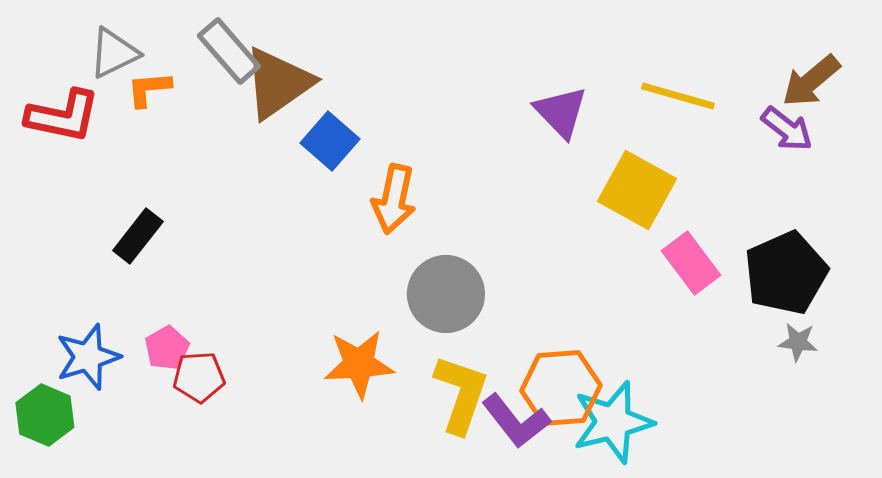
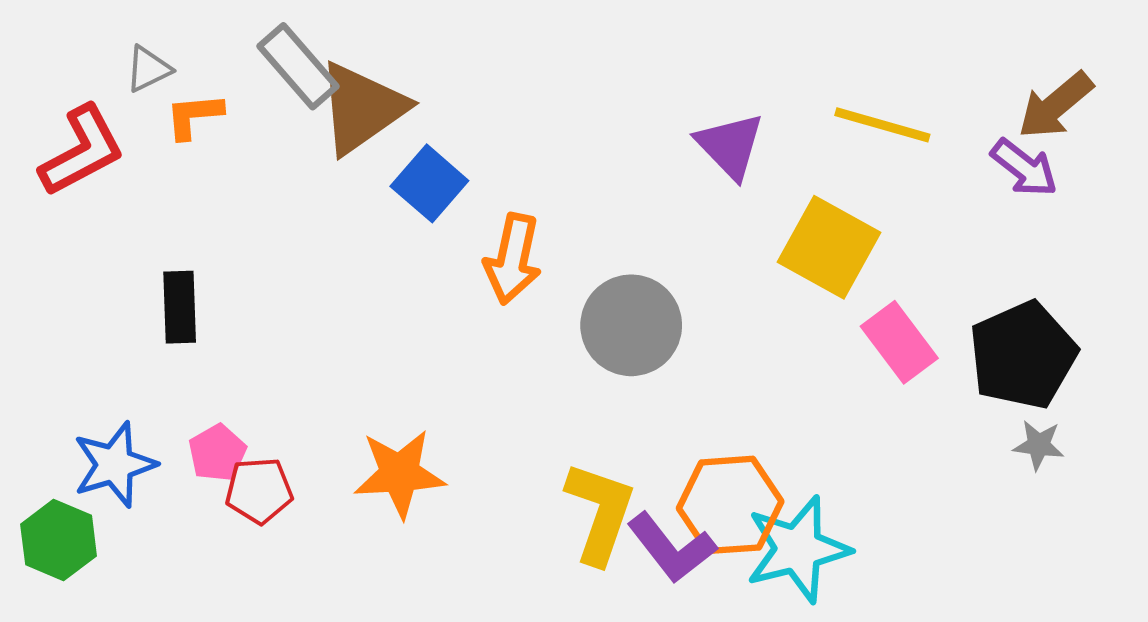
gray triangle: (114, 53) -> (148, 69), size x0.7
red L-shape: (63, 116) -> (82, 151), turned -40
black rectangle: (138, 236) -> (180, 307), turned -40
gray circle: (446, 294) -> (631, 325), moved
orange star: (359, 364) -> (400, 474), moved

